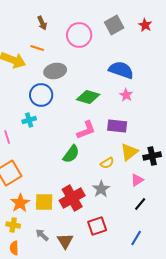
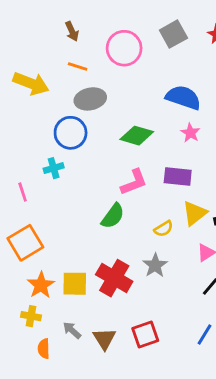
orange line: (37, 48) -> (78, 67), moved
red cross: (72, 198) -> (114, 278), turned -30
red square: (97, 226) -> (145, 334), moved
orange semicircle: (14, 248) -> (44, 349), moved

